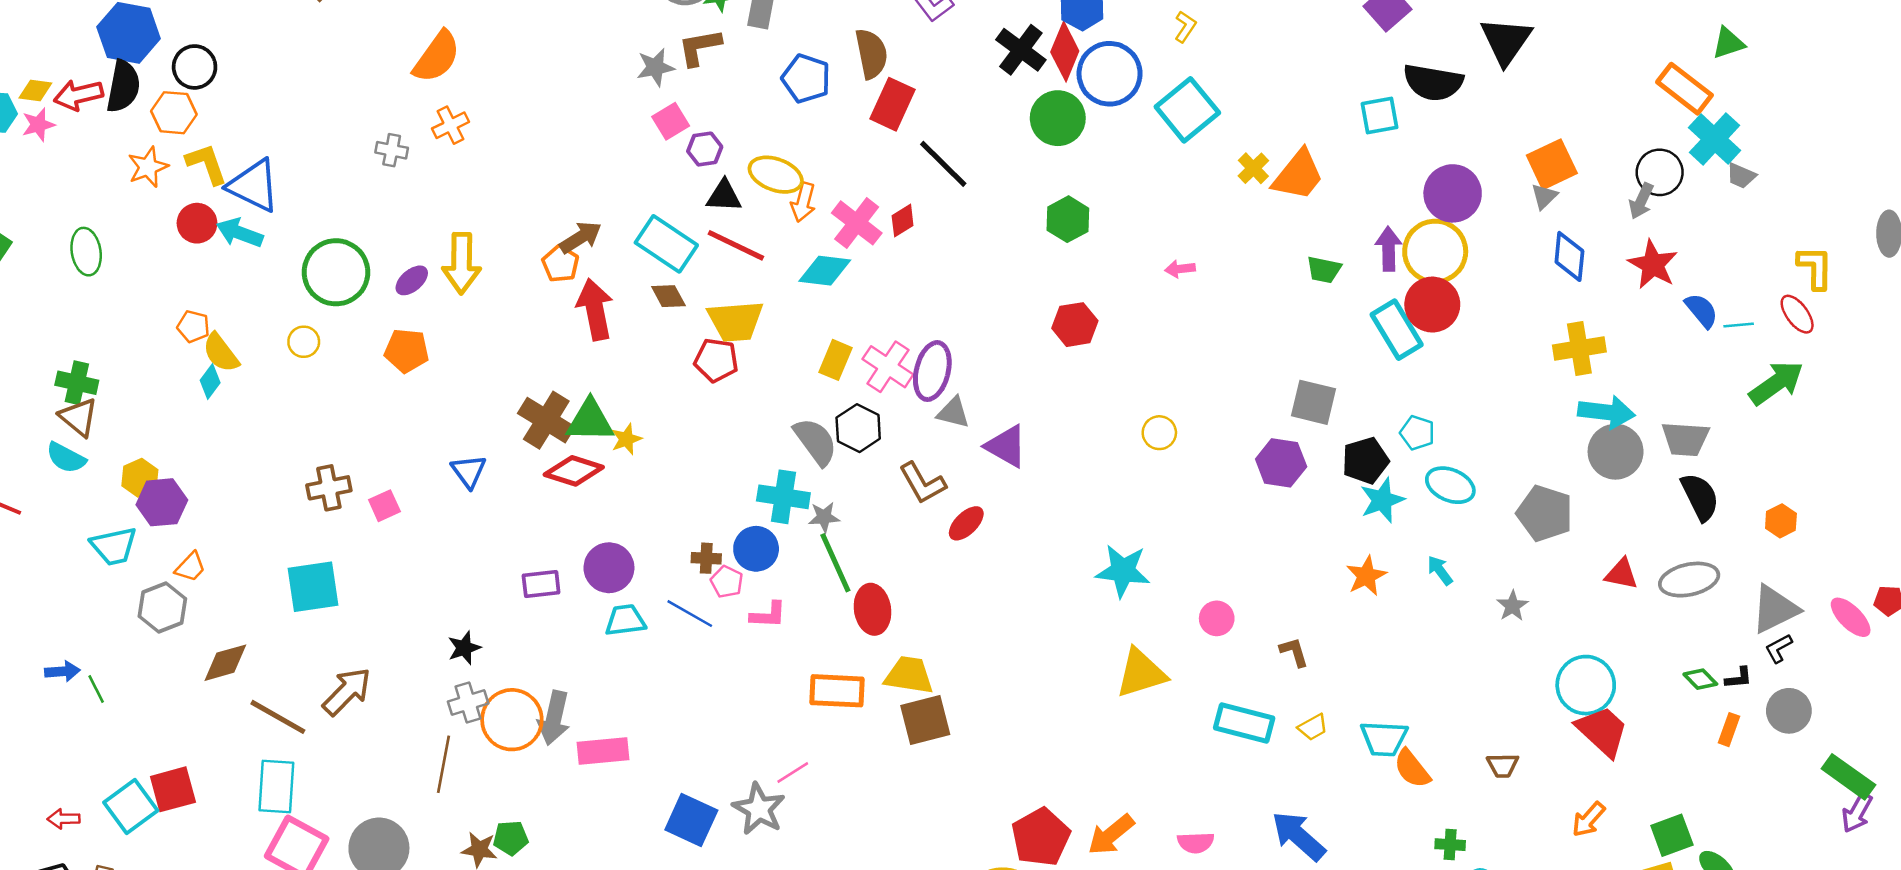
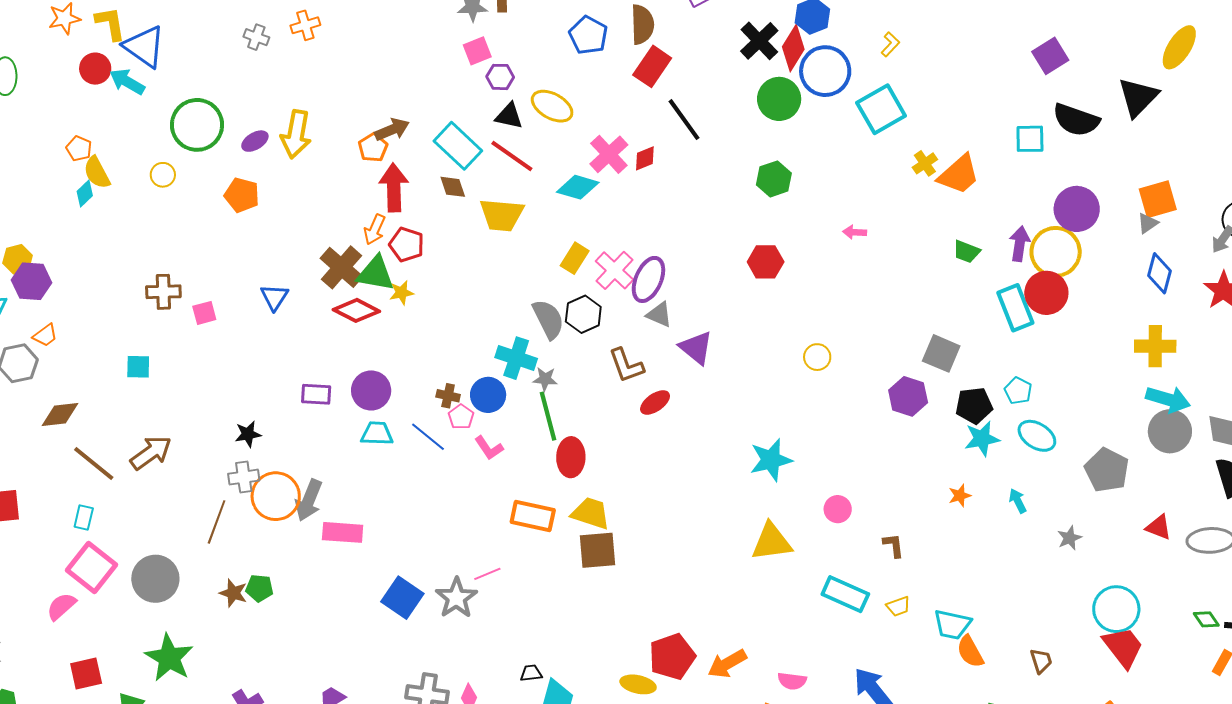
orange arrow: (803, 202) -> (375, 230), moved
red pentagon: (716, 360) -> (407, 245), moved
cyan star: (1123, 571) -> (771, 460), turned -30
orange star: (1366, 576) -> (960, 496), size x0.7
cyan square: (313, 587) -> (138, 367), size x0.6
pink L-shape: (768, 615) -> (489, 448), turned 44
brown trapezoid: (1503, 765) -> (1041, 661), turned -116
cyan rectangle: (276, 786) -> (84, 517), size x0.6

